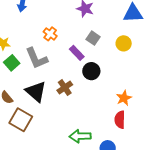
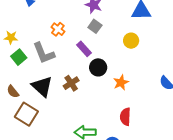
gray square: (93, 38) -> (95, 26), moved
orange star: (124, 98) -> (121, 82), moved

